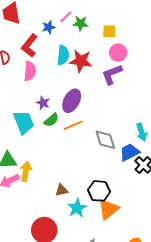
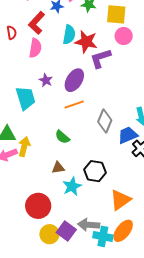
yellow square: (109, 31) -> (116, 14), size x1.5
purple L-shape: (112, 74) -> (100, 58), moved
green semicircle: (51, 120) -> (62, 137), moved, turned 77
gray diamond: (105, 140) -> (105, 121), turned 35
orange triangle: (108, 209) -> (120, 200), moved

